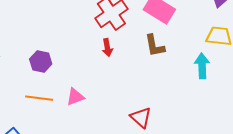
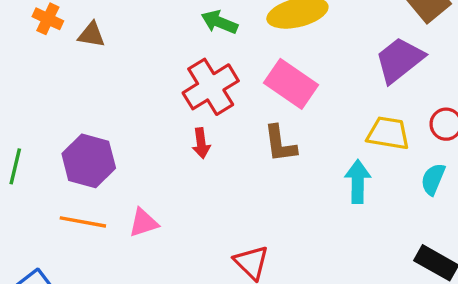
purple hexagon: (41, 61) -> (89, 161), size x1.4

